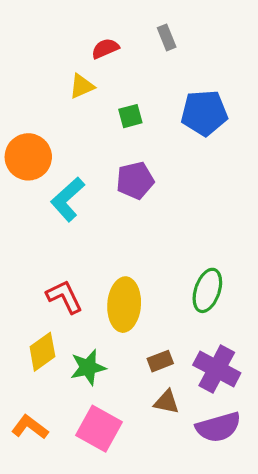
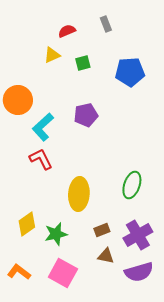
green square: (130, 116) -> (83, 63), moved
red L-shape: (64, 297) -> (41, 159), moved
purple cross: (217, 369) -> (138, 235), turned 32

